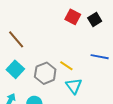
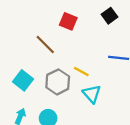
red square: (73, 17) -> (68, 21), moved
brown line: (16, 39) -> (45, 45), moved

